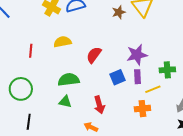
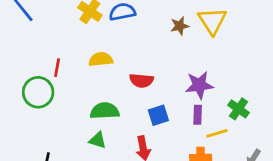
red semicircle: (94, 55) -> (141, 80), turned -126
green cross: (167, 70) -> (239, 109), turned 35
blue square: (118, 77) -> (158, 115), moved
green circle: (21, 89) -> (38, 92), moved

